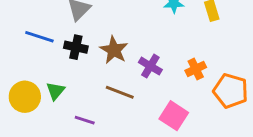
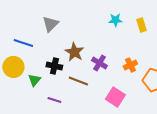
black cross: (76, 47) -> (54, 66), moved
yellow circle: (25, 97) -> (13, 67), moved

